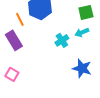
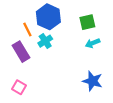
green square: (86, 12) -> (87, 22), moved
cyan cross: (62, 40) -> (45, 41), moved

